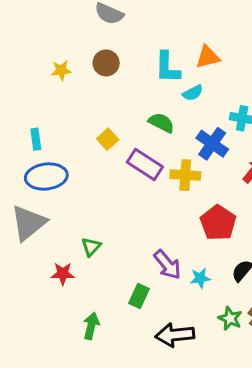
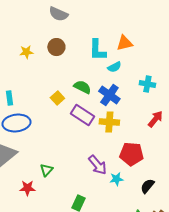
green semicircle: (161, 123) -> (82, 87), moved
blue cross: (212, 144) -> (109, 95), moved
red pentagon: (218, 223) -> (131, 154), turned -30
purple arrow: (167, 265) -> (97, 165), moved
cyan star: (200, 278) -> (116, 179), moved

